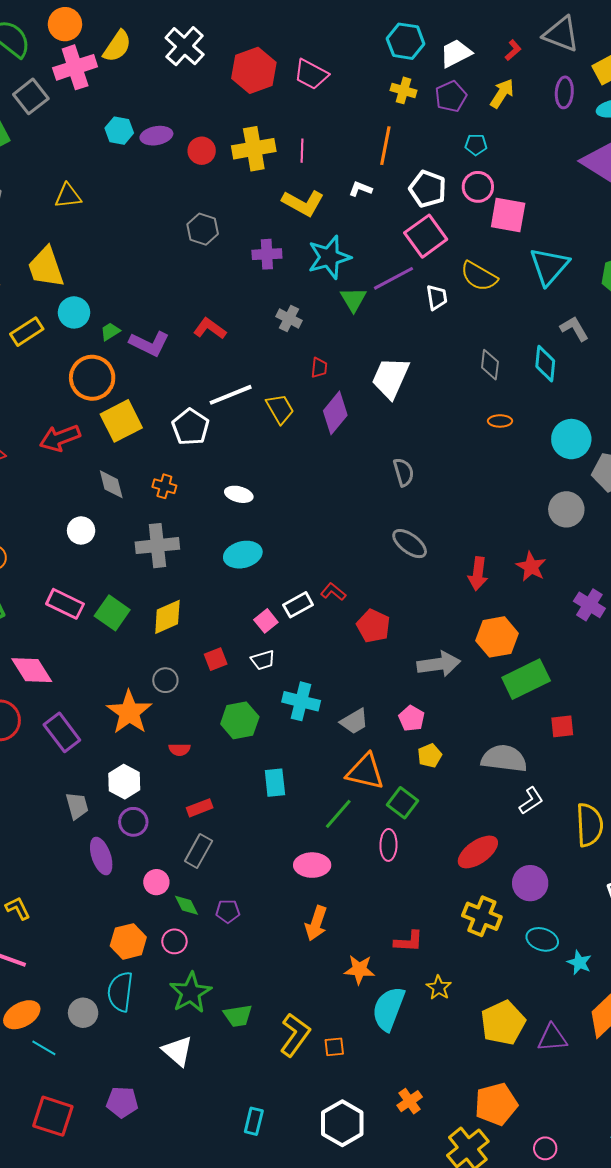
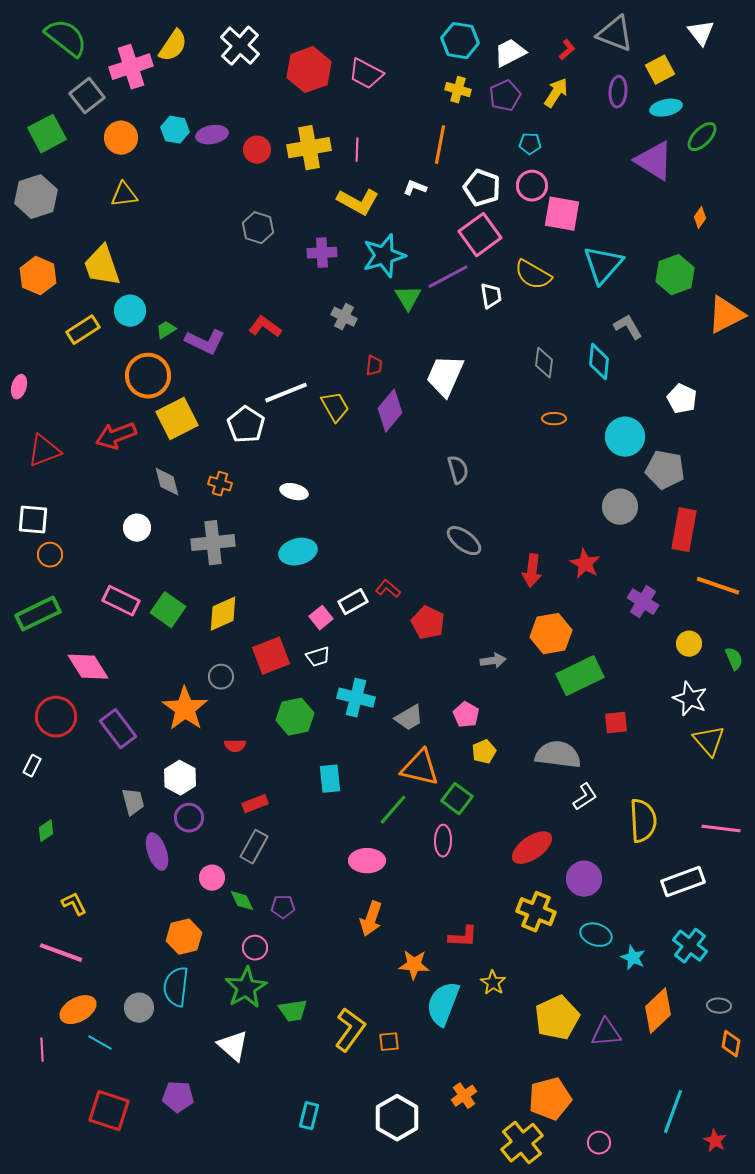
orange circle: (65, 24) -> (121, 138), moved
red square: (216, 659) -> (271, 656), size x1.6
gray arrow: (439, 664) -> (493, 661), size x0.6
pink circle: (174, 941) -> (255, 948), moved

